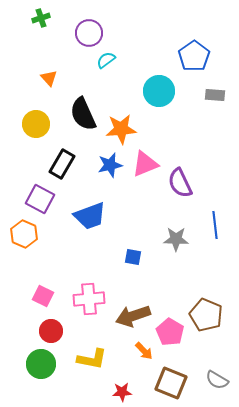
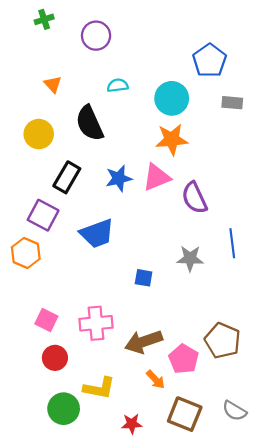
cyan semicircle: (106, 60) -> (118, 85), moved, turned 30
orange star: (121, 129) -> (172, 139), moved
green circle: (41, 364) -> (64, 409), moved

